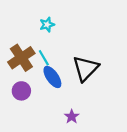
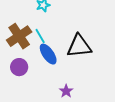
black triangle: (86, 68) -> (79, 46), turned 40

